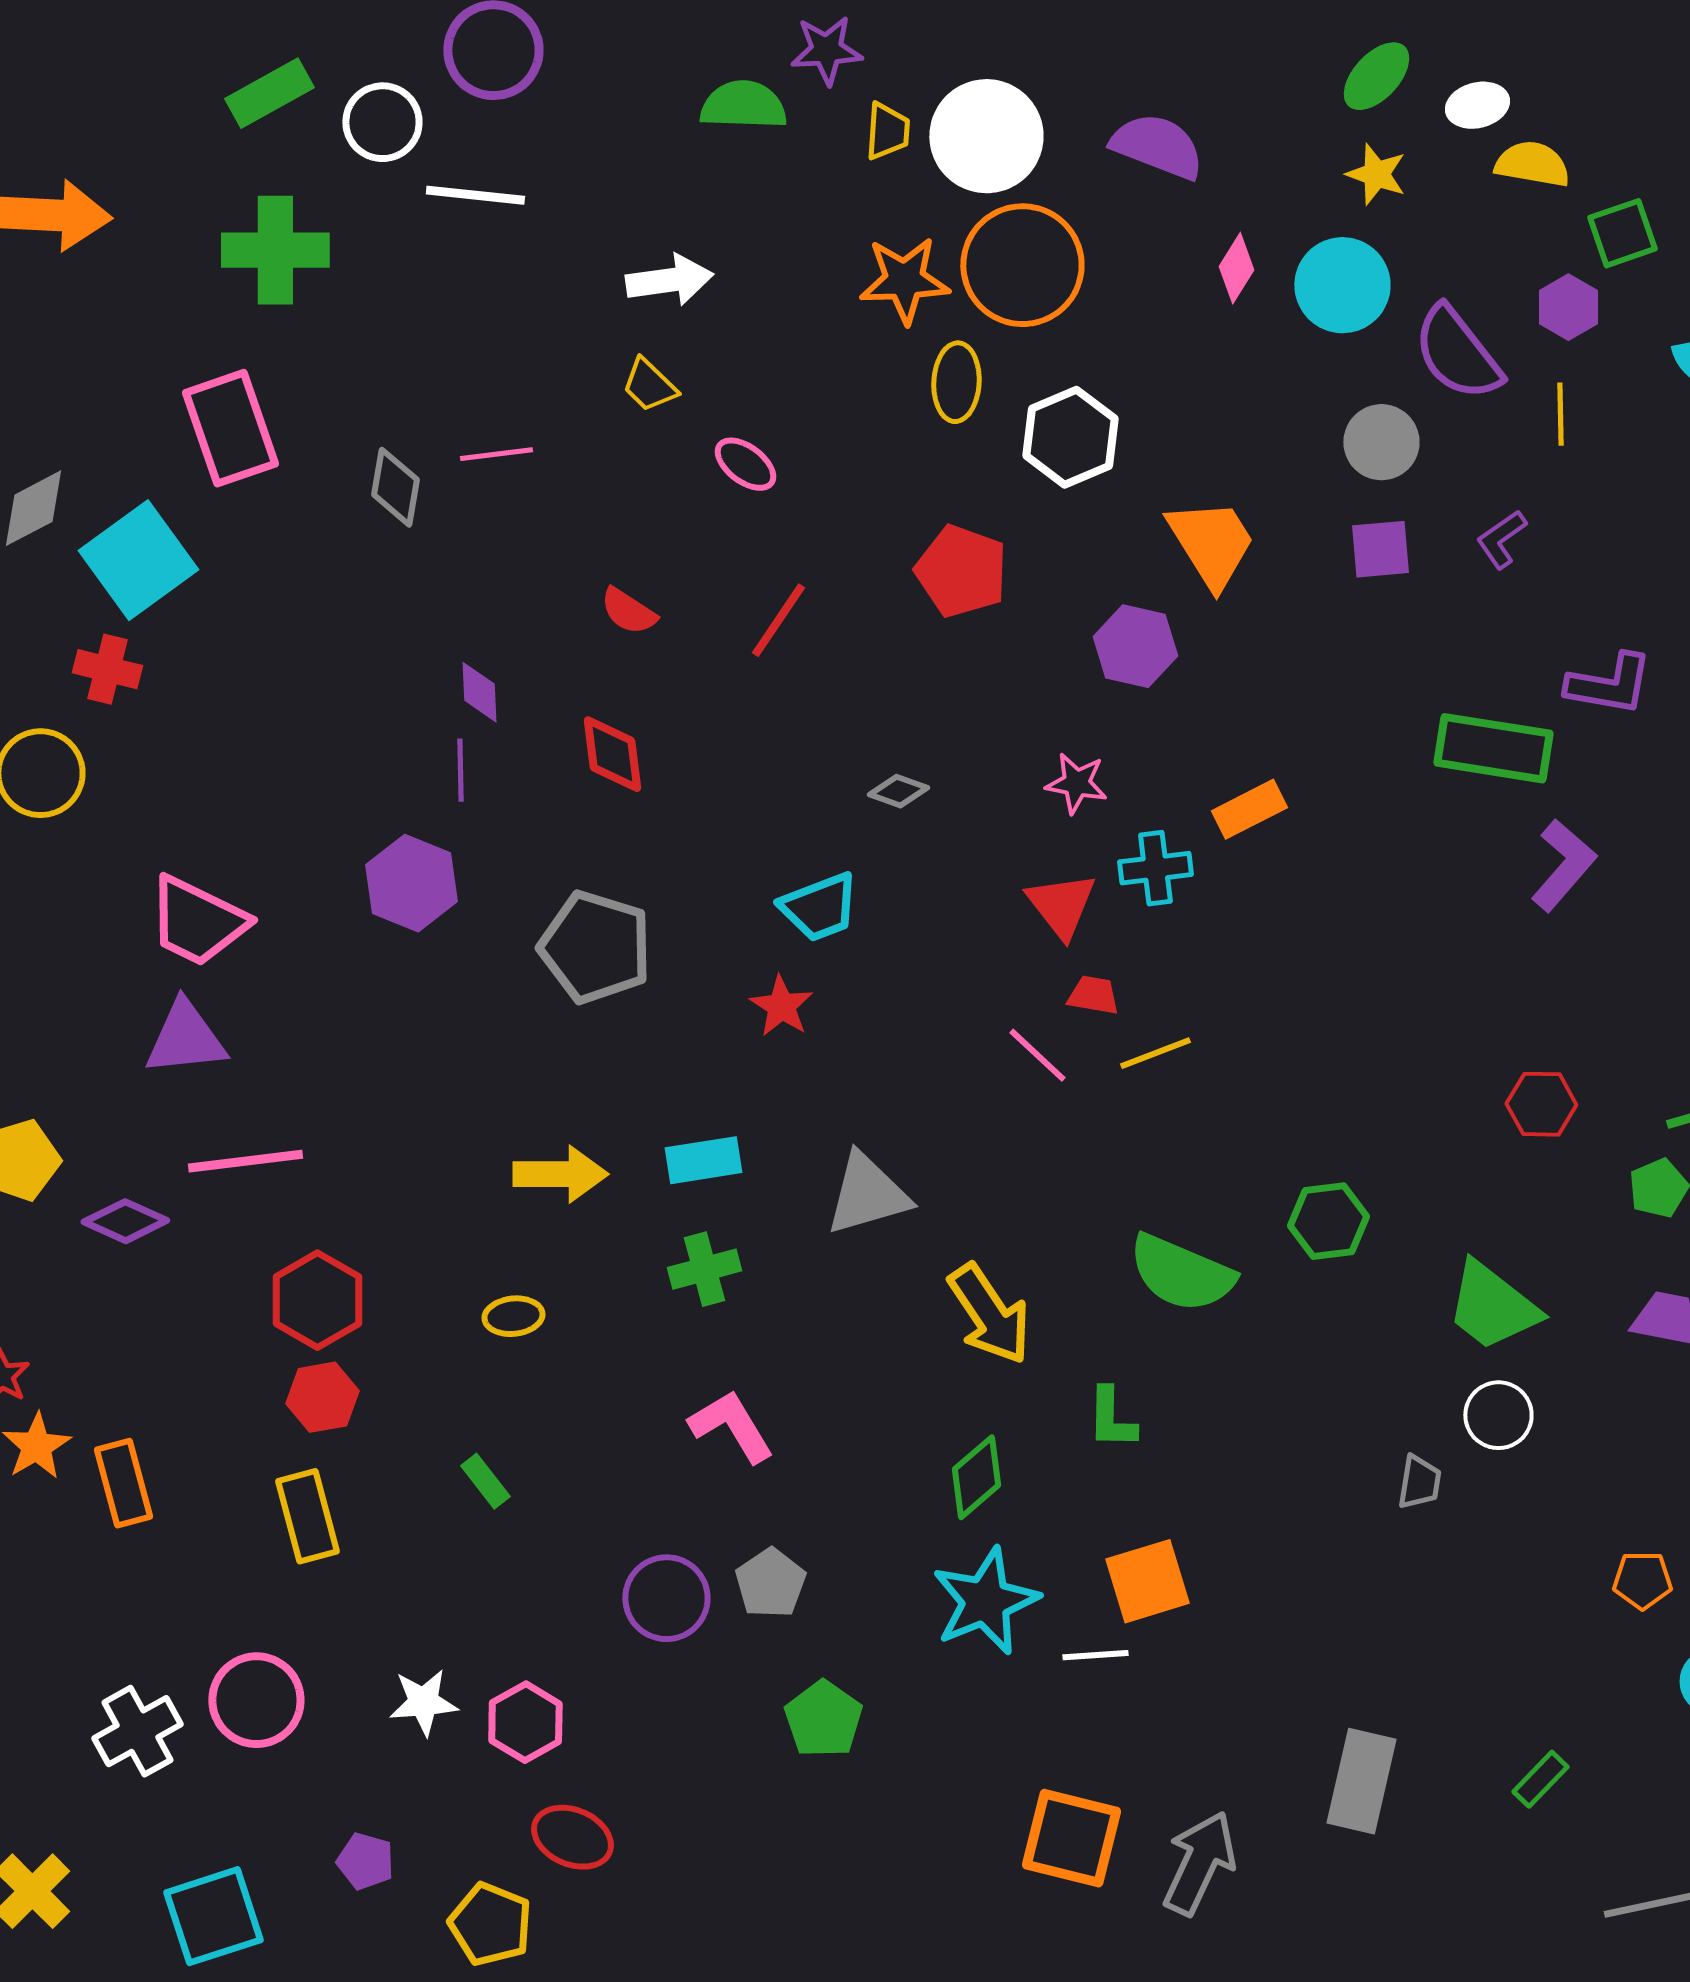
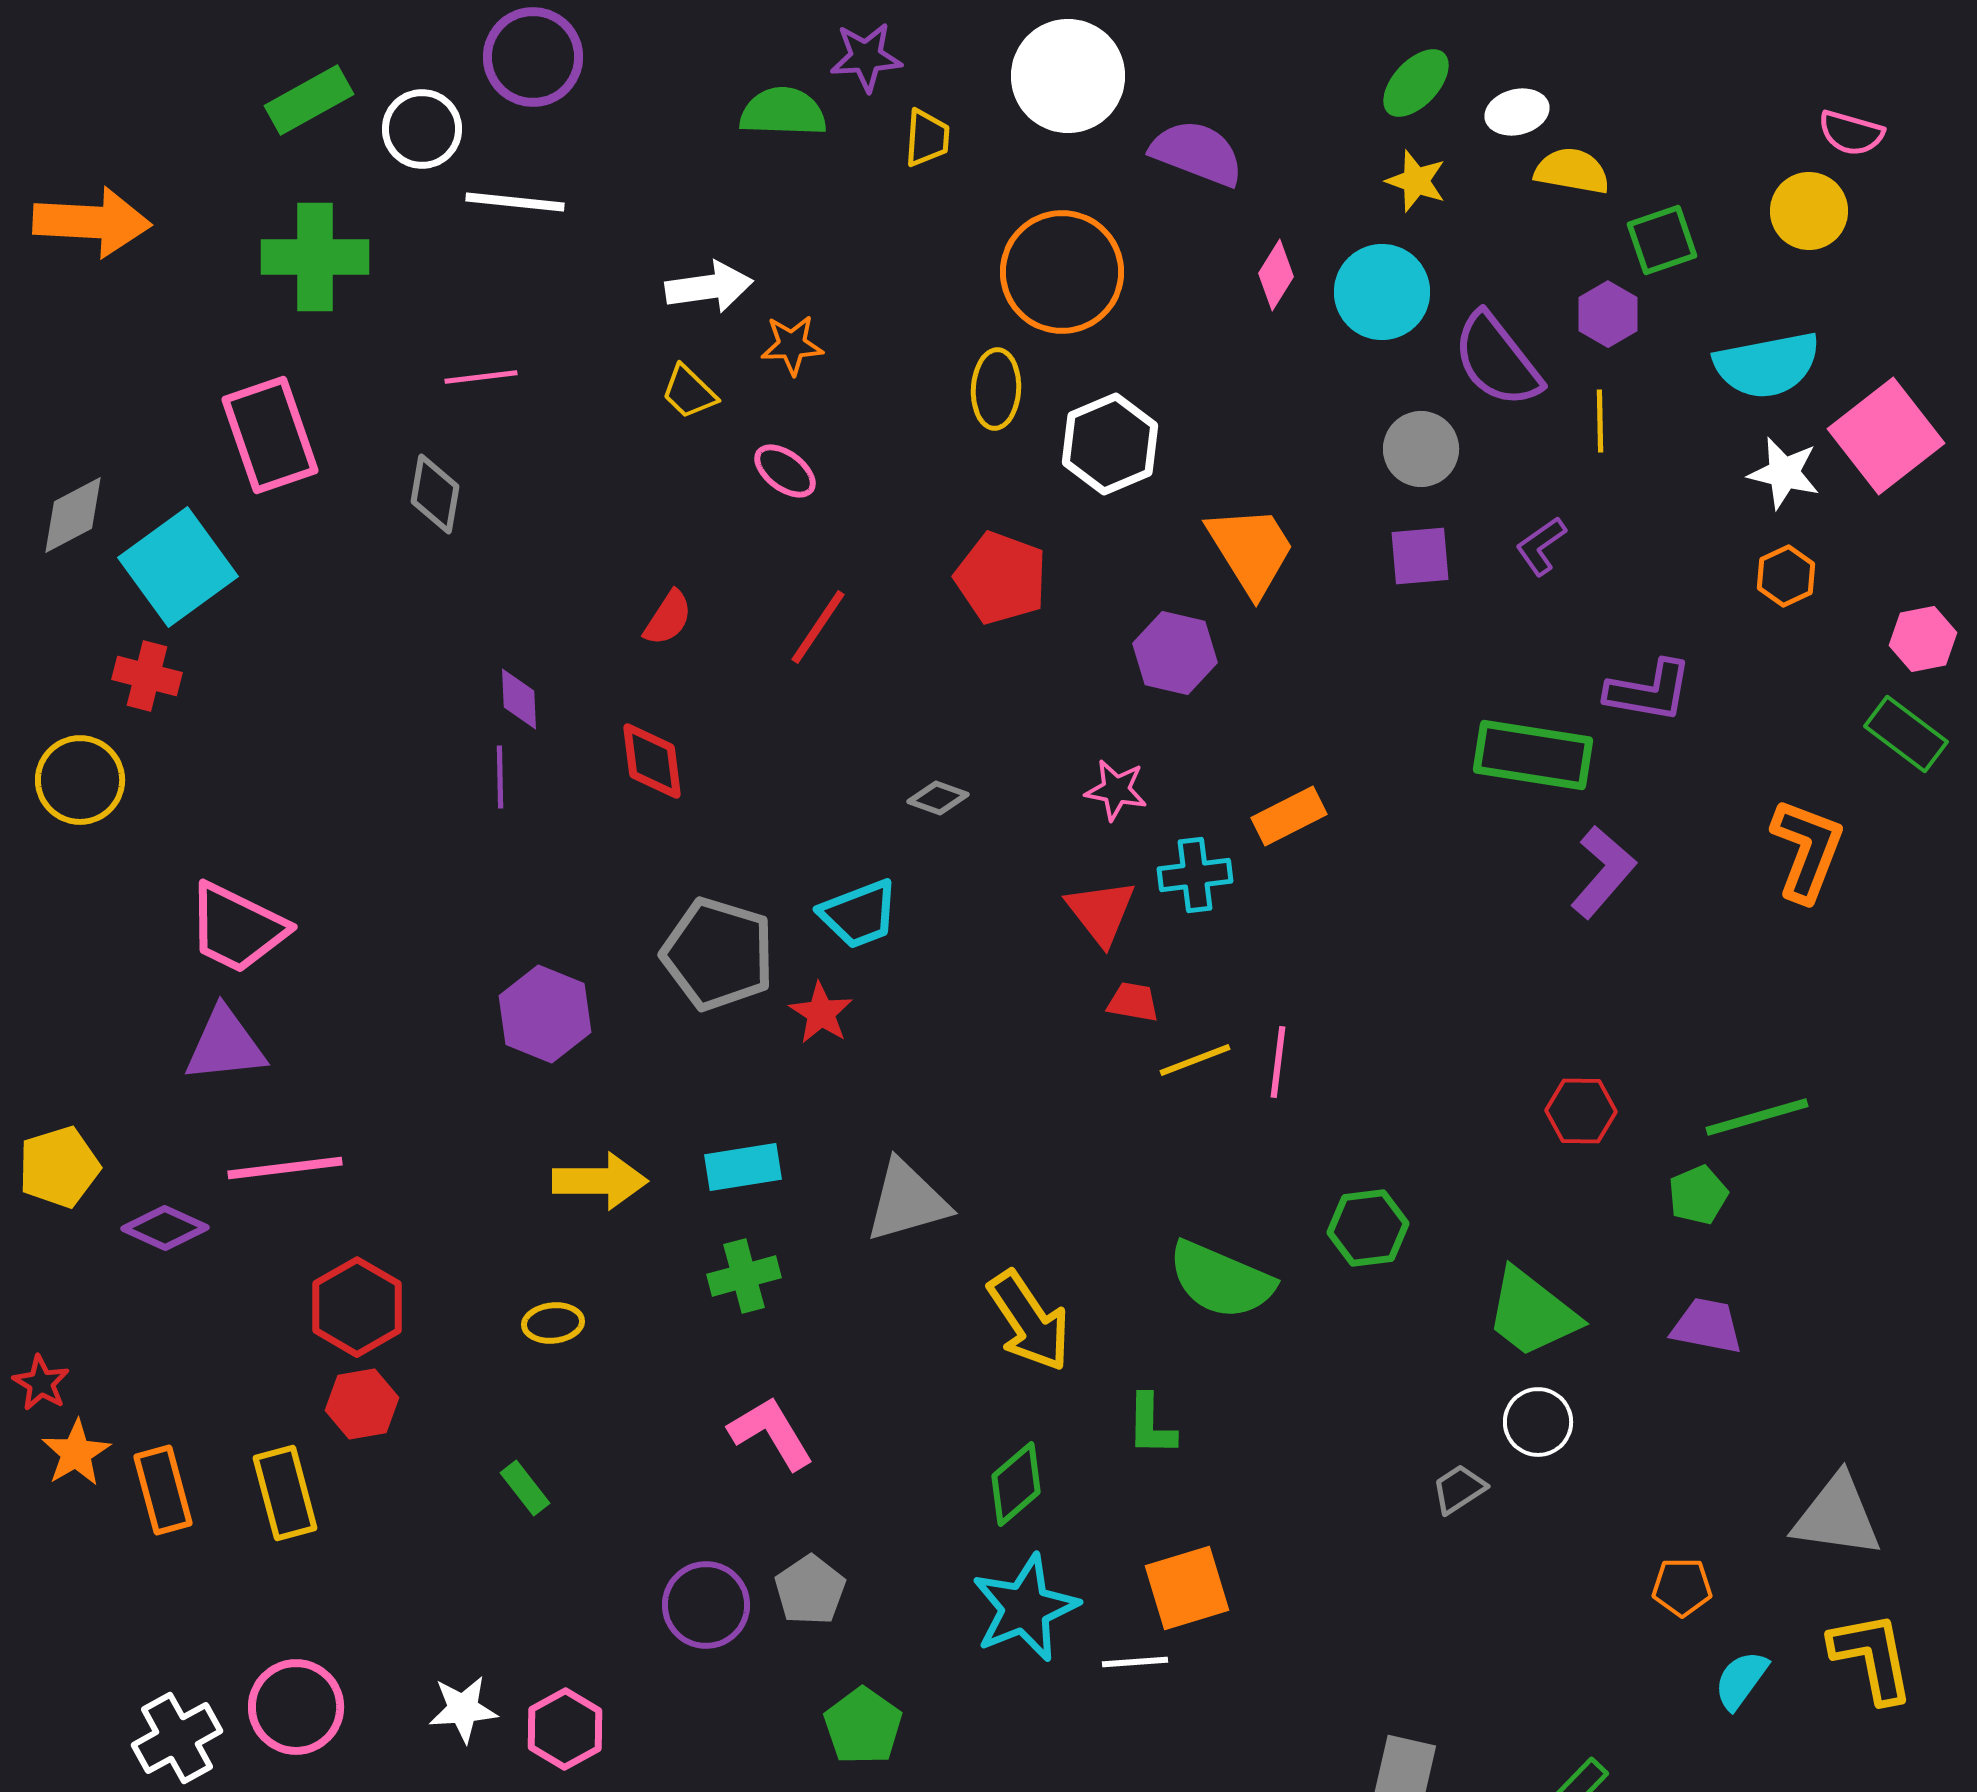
white circle: (986, 136) -> (1068, 76), moved
orange star: (904, 280) -> (792, 345), moved, size x0.7
pink line: (496, 454) -> (481, 377), moved
red semicircle: (628, 611) -> (668, 618), turned -90
purple hexagon: (411, 883) -> (545, 1014), moved
gray pentagon: (595, 947) -> (718, 954), moved
pink line: (1037, 1055) -> (1278, 1062), moved, turned 54
gray trapezoid: (1419, 1482) -> (1459, 1489), turned -132
yellow rectangle: (307, 1516) -> (285, 1493), moved

